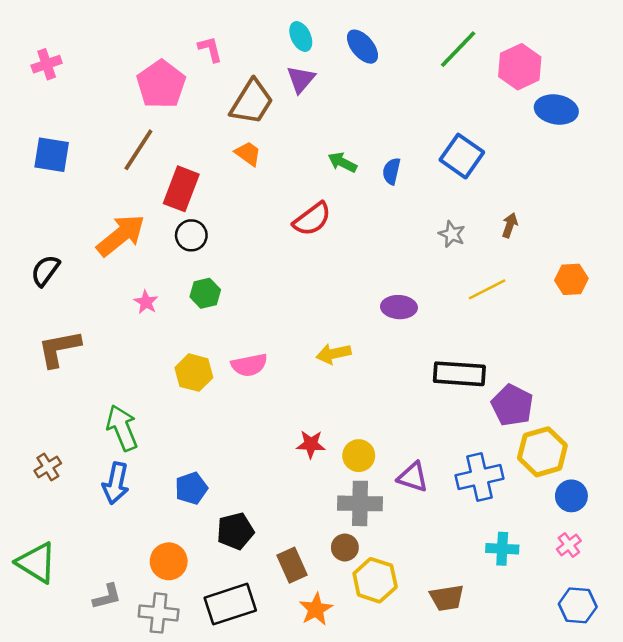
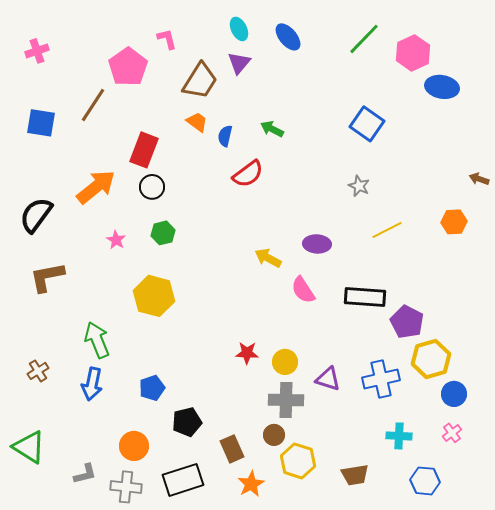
brown line: (138, 150) -> (93, 105), moved
blue semicircle: (391, 171) -> (225, 136), moved
brown arrow: (510, 225) -> (479, 179), moved, turned -90
black semicircle: (45, 271) -> (36, 215), size x1.4
yellow arrow: (334, 354) -> (268, 258), moved, turned 40
pink semicircle: (249, 365) -> (303, 290), moved, turned 68
yellow hexagon: (194, 373) -> (154, 296), size x1.4
blue hexagon: (578, 605) -> (425, 481), moved

